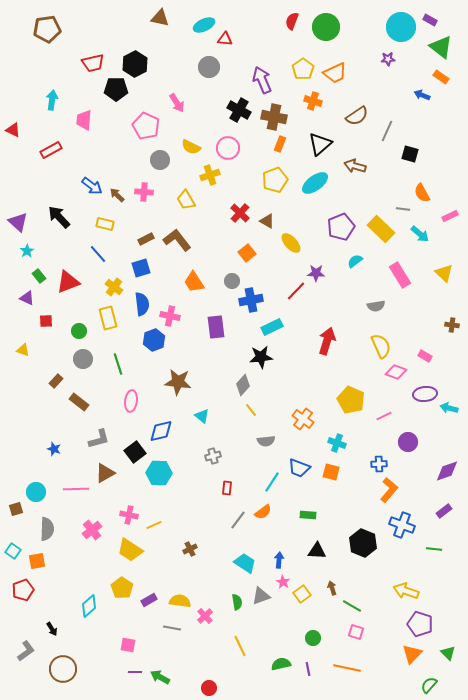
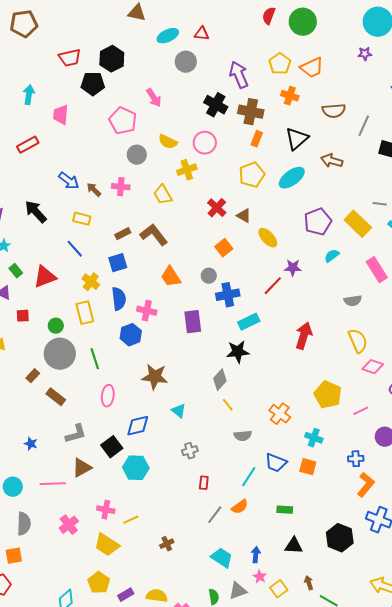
cyan ellipse: (204, 25) -> (168, 36), moved
brown semicircle: (357, 116) -> (334, 111), turned 30
gray circle: (83, 359) -> (60, 354), size x1.6

